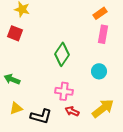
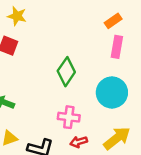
cyan circle: (99, 71) -> (112, 92), size x1.6
red arrow: (72, 111) -> (79, 142), turned -40

